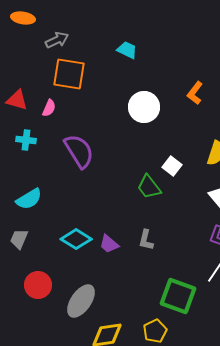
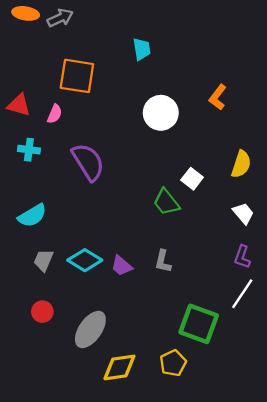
gray arrow: (57, 40) -> (60, 18), moved
cyan trapezoid: (127, 50) -> (142, 49), turned 55
gray trapezoid: (19, 239) -> (43, 260), moved
red circle: (38, 285) -> (42, 312), size x0.7

